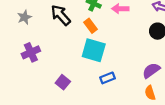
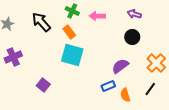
purple semicircle: (151, 70) -> (120, 66), moved
blue rectangle: (108, 78) -> (108, 86), moved

